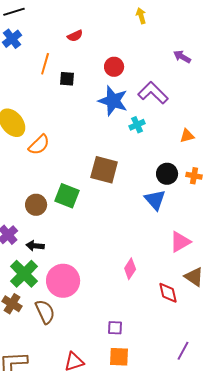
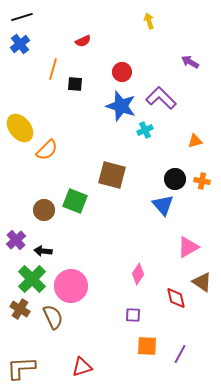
purple square: (115, 328) -> (133, 315), moved
purple line: (183, 351) -> (180, 354), moved
orange square: (119, 357) -> (147, 346), moved

